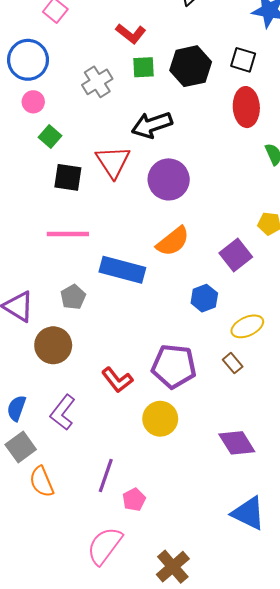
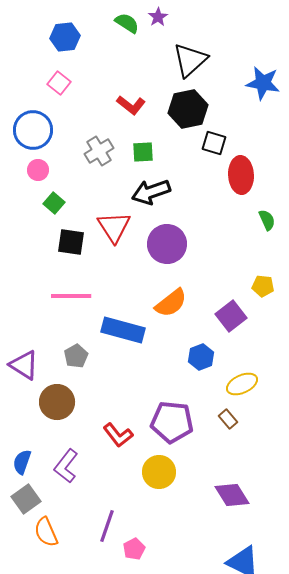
black square: (243, 60) -> (214, 143), moved
black hexagon: (191, 66) -> (188, 109), moved
green square: (143, 67) -> (143, 152), moved

